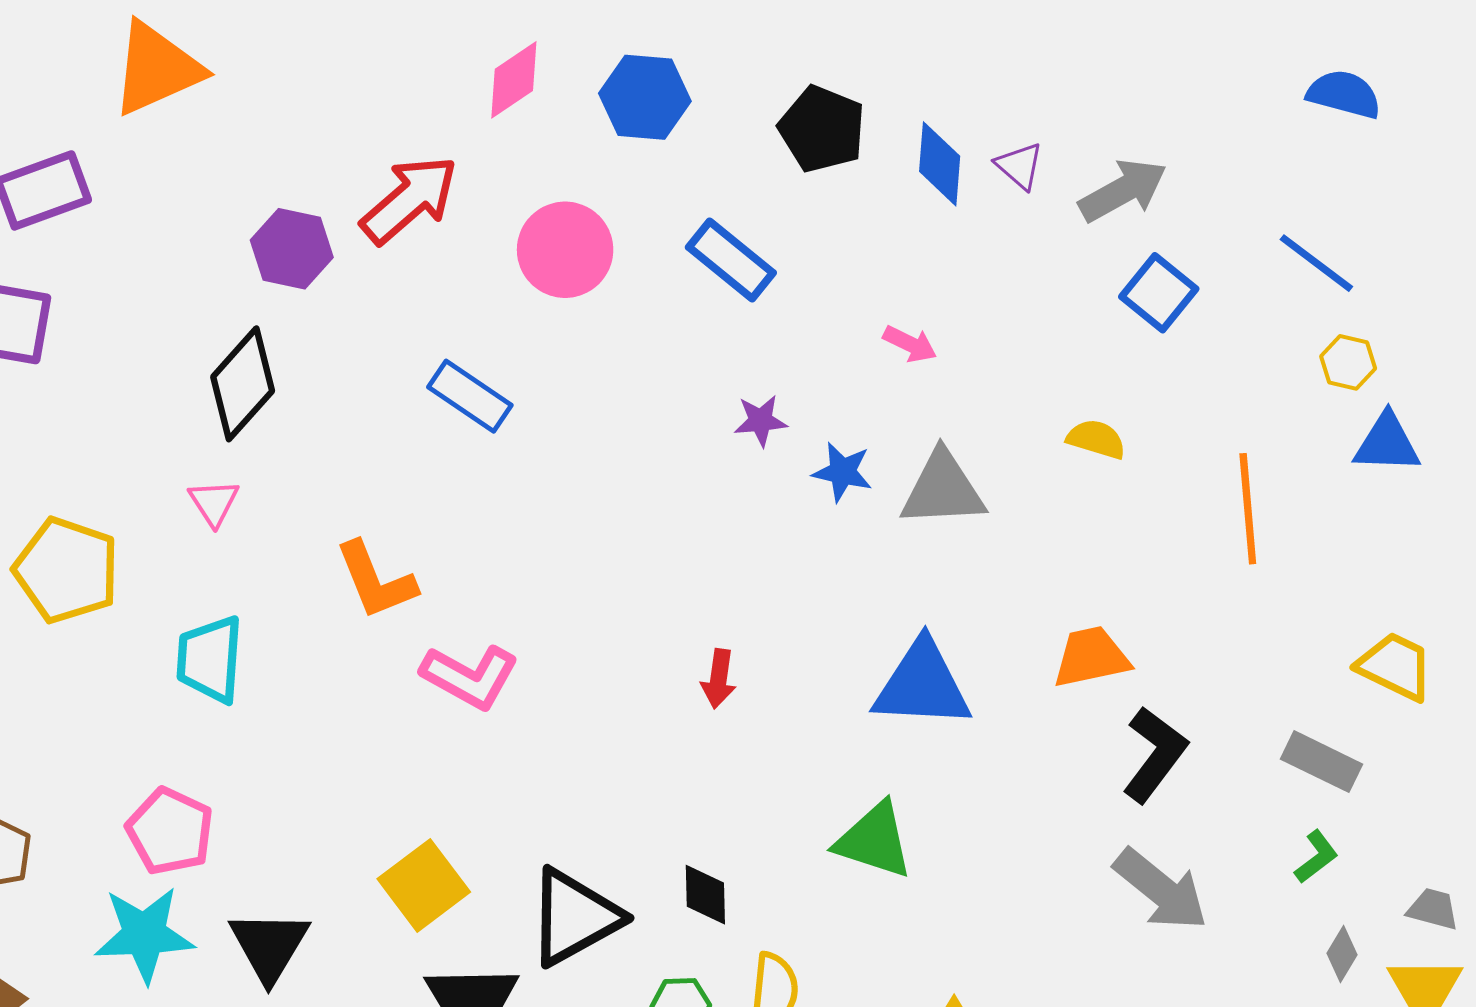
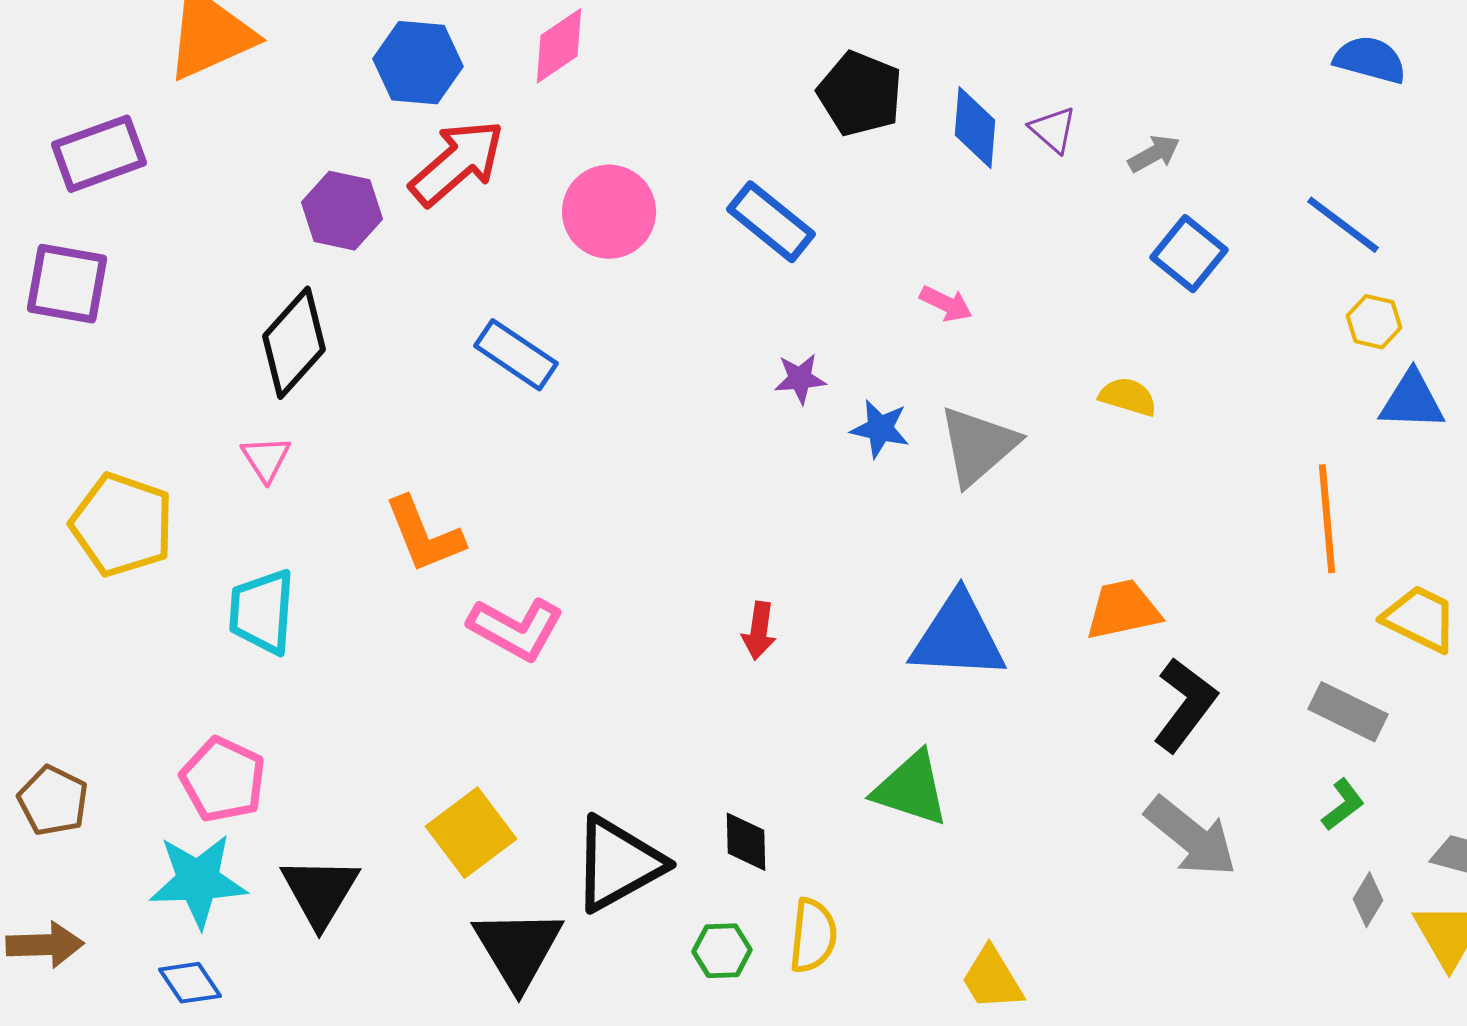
blue hexagon: (645, 97) -> (418, 63), moved
gray arrow: (1123, 190) -> (1154, 154), size x0.6
gray triangle: (943, 489) -> (978, 446), turned -38
orange line: (1248, 509) -> (1327, 519), moved

